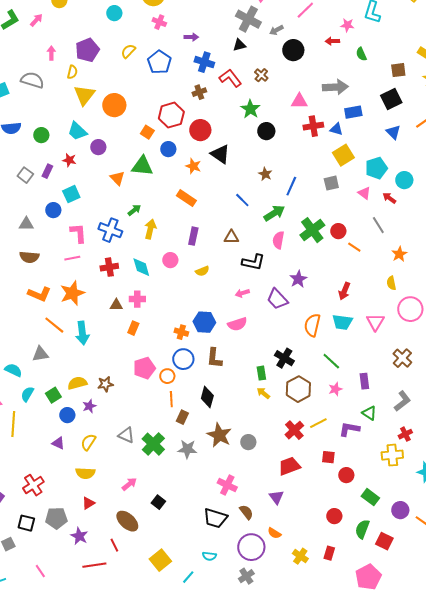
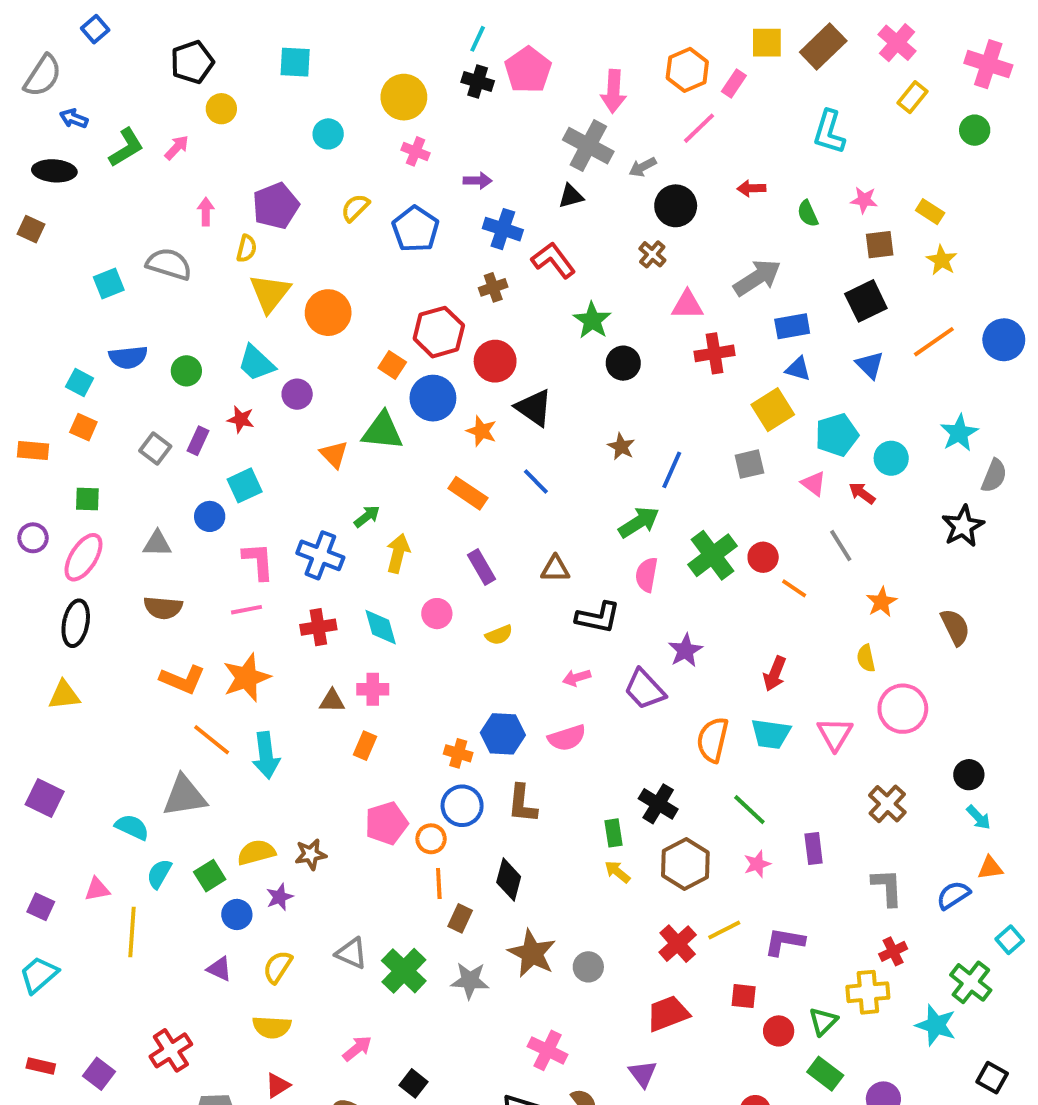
pink star: (347, 25) -> (864, 200), moved
brown cross: (261, 75) -> (652, 254), moved
gray arrow: (335, 87) -> (757, 278), turned -30
blue triangle: (336, 129) -> (798, 369), moved
blue circle: (168, 149) -> (433, 398), size x1.5
blue line: (242, 200) -> (536, 482), moved
purple rectangle: (193, 236) -> (482, 567), turned -42
gray triangle: (40, 354) -> (184, 796), size x1.4
gray L-shape: (402, 401) -> (887, 887), turned -55
green triangle: (369, 413) -> (823, 1021), moved, turned 42

